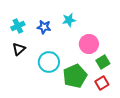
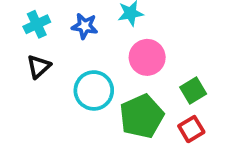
pink circle: (89, 44) -> (147, 57), moved

